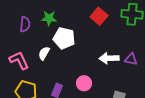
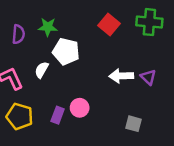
purple triangle: (131, 59) -> (148, 77), turned 32
pink circle: (84, 83) -> (80, 108), moved

